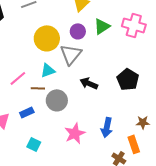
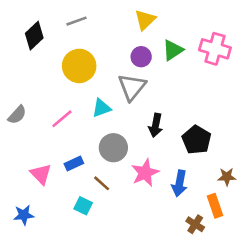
yellow circle: (47, 38) -> (79, 66), moved
black pentagon: (128, 79) -> (197, 140), moved
black arrow: (89, 83) -> (156, 125), turned -102
brown line: (38, 88) -> (102, 183), moved, turned 40
pink star: (75, 133) -> (145, 173), moved

